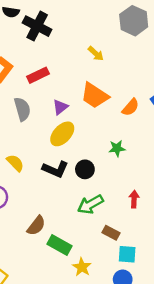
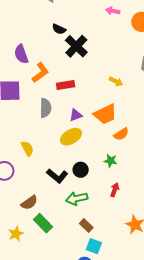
yellow arrow: (96, 54) -> (116, 81), turned -32
orange trapezoid: (95, 96) -> (105, 114), turned -75
orange semicircle: (130, 107) -> (121, 134), moved
black L-shape: (55, 169) -> (57, 176), moved
red arrow: (134, 199) -> (115, 190), moved
yellow star: (82, 267) -> (16, 234), moved

